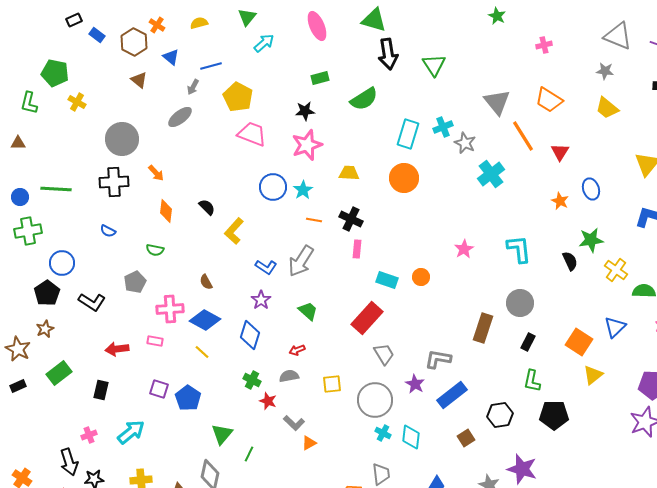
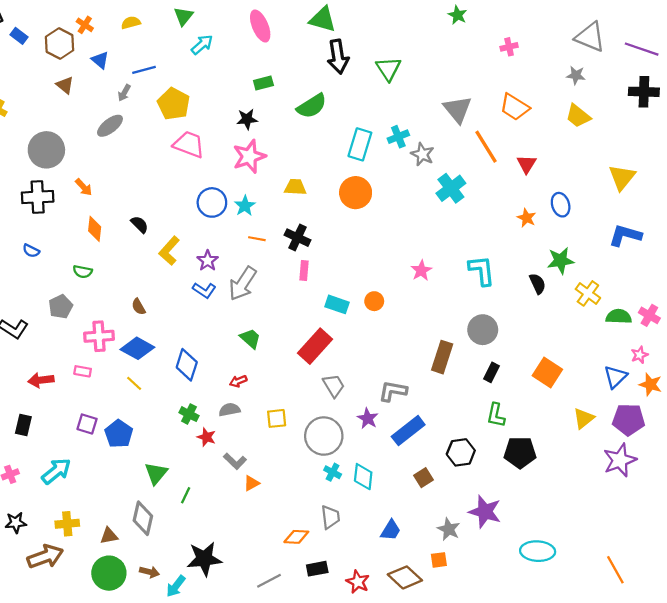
purple star: (261, 300) -> (208, 261), moved
blue triangle: (615, 327) -> (615, 377), moved
yellow triangle: (593, 375) -> (584, 418), moved

